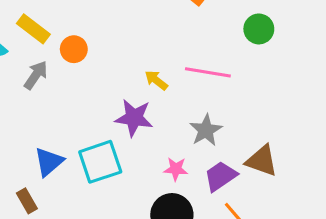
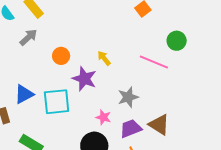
orange circle: (74, 49) -> (61, 56), moved
pink line: (208, 72) -> (154, 62), moved

